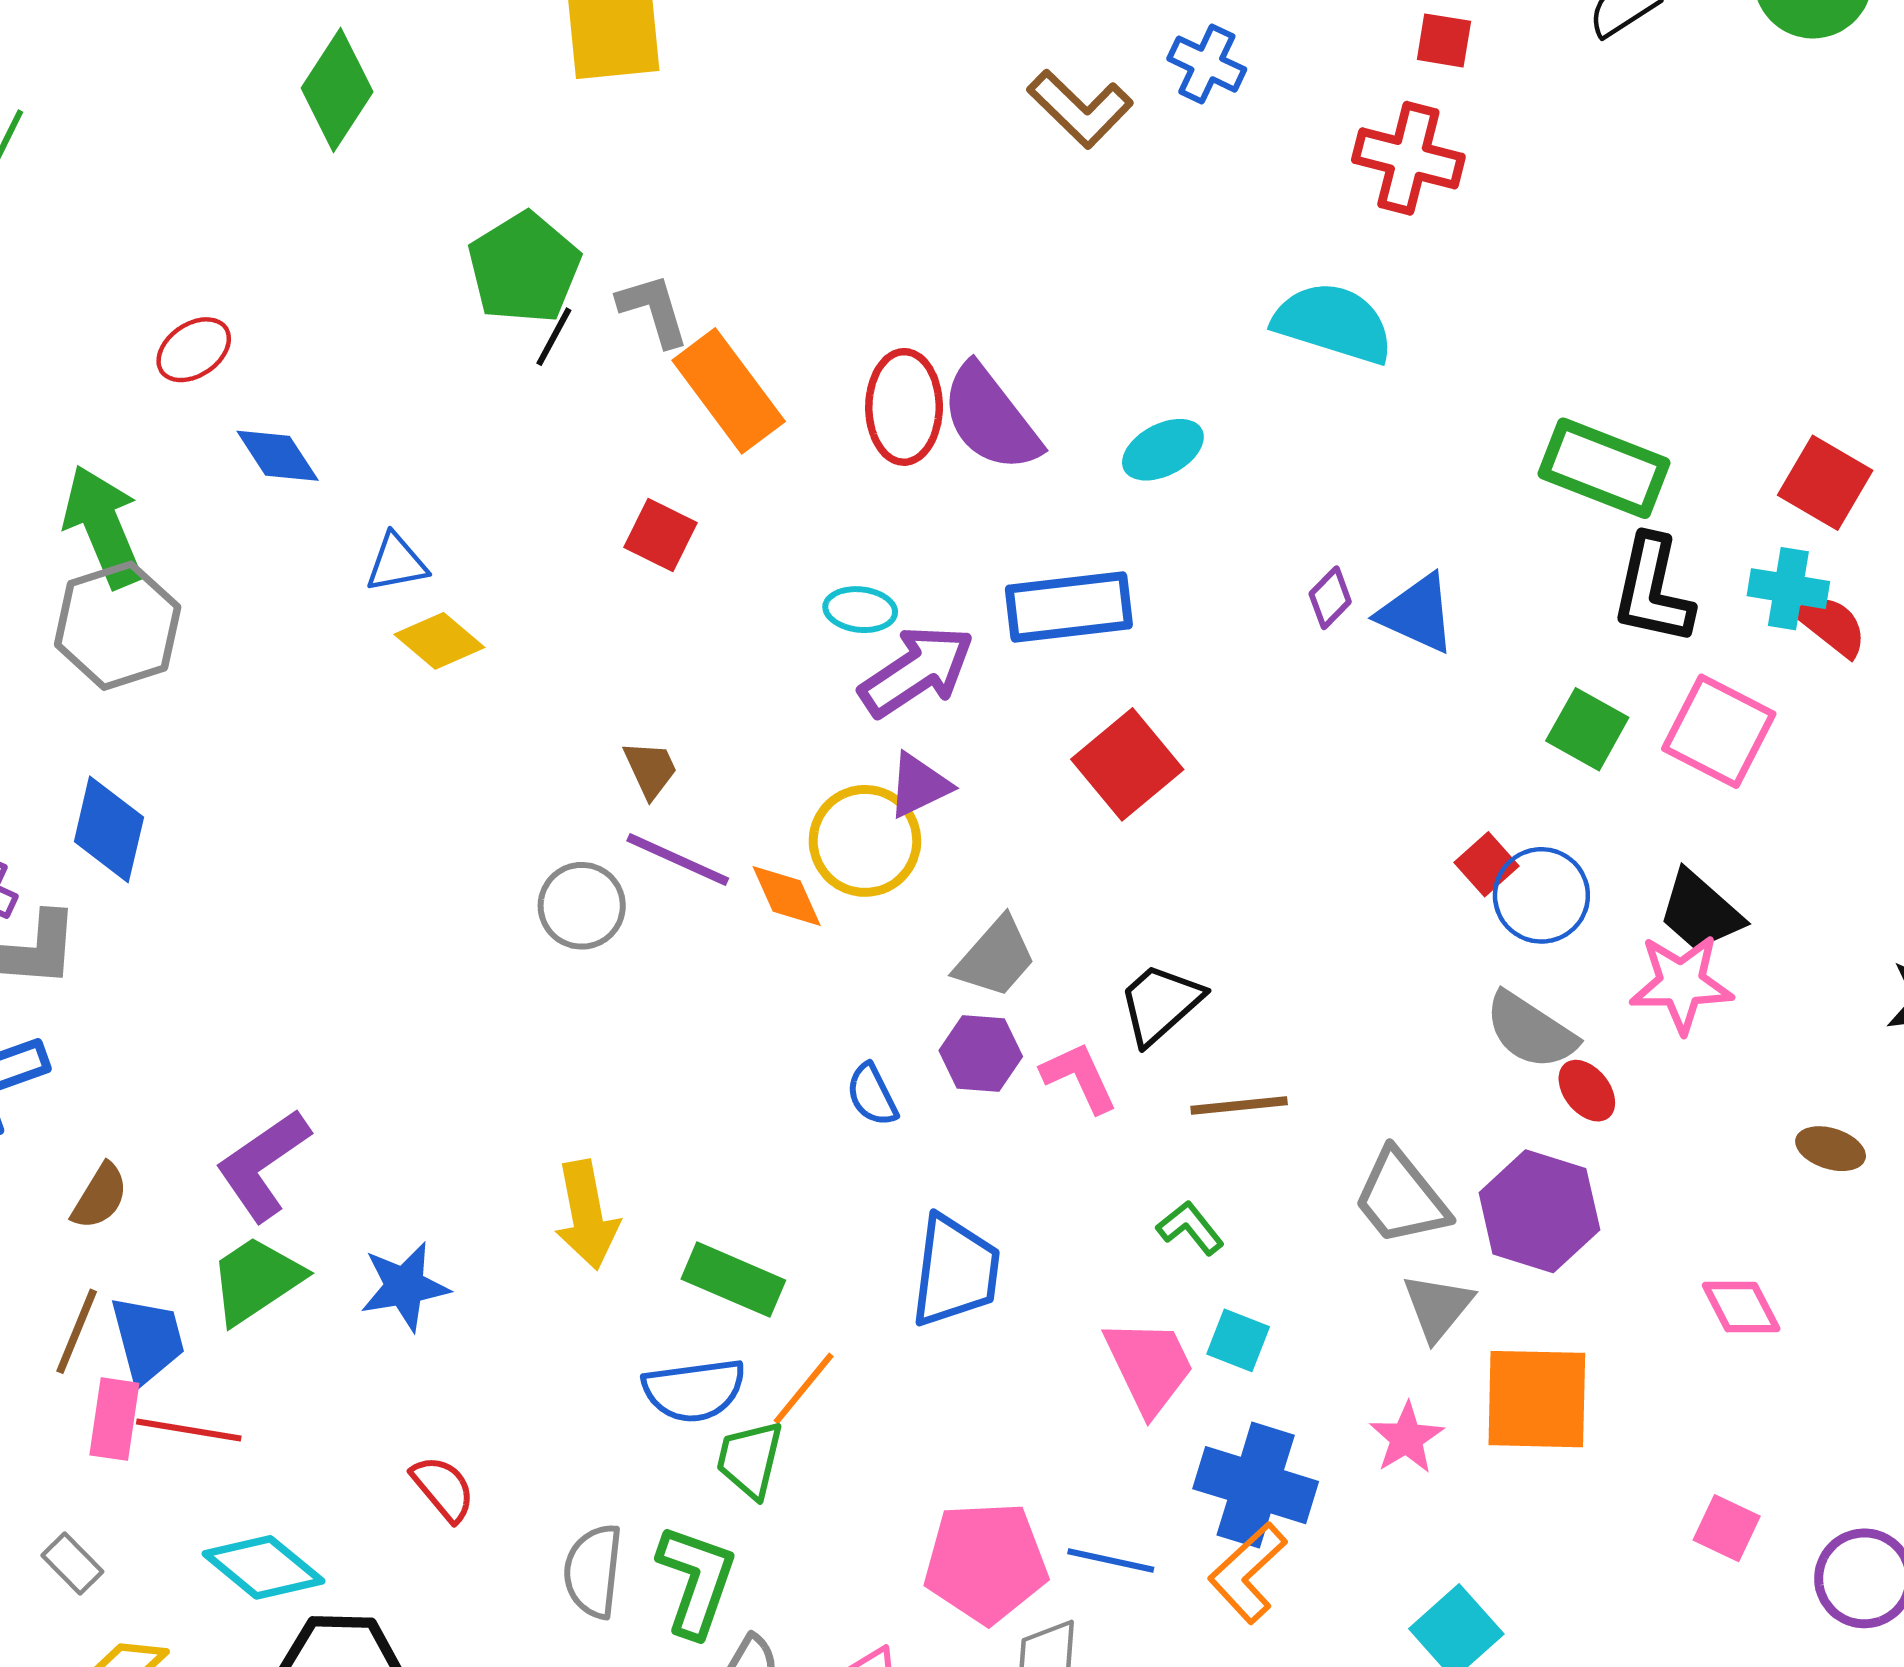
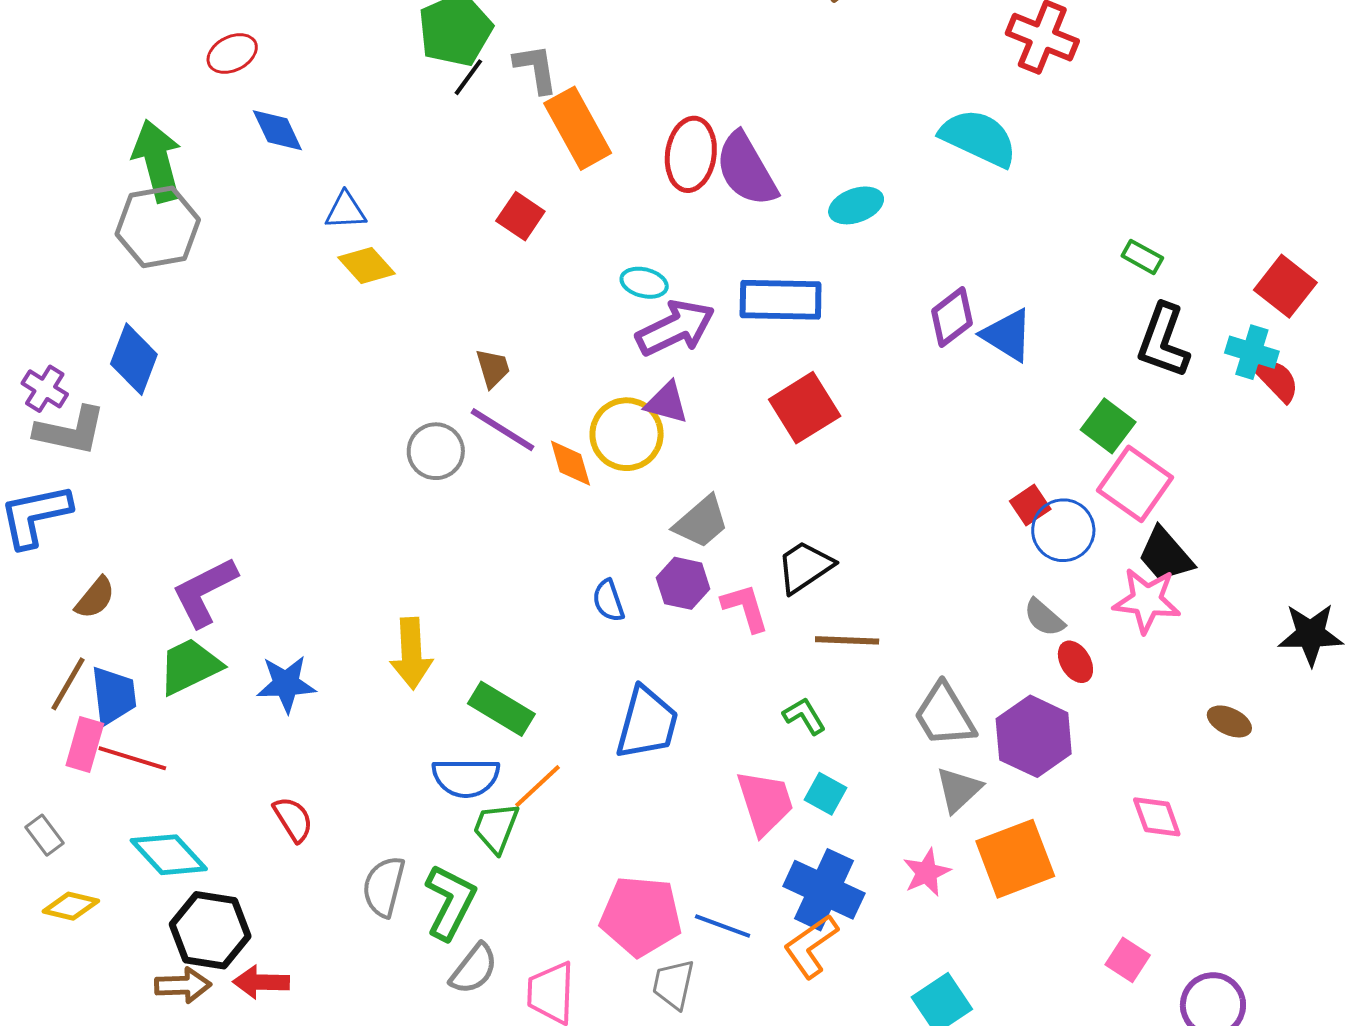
green rectangle: (1604, 468) -> (1142, 257), size x0.5
purple diamond: (1330, 598) -> (952, 317), size x1.5
pink square: (1719, 731) -> (1135, 484), moved
purple triangle: (919, 785) -> (667, 403), turned 33
gray semicircle: (1531, 1031) -> (1044, 618), size x0.7
orange square: (1537, 1399) -> (1015, 859), turned -30

